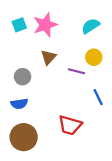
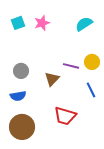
pink star: (45, 25) -> (42, 23), size x0.7
brown triangle: (48, 57) -> (52, 79), moved
yellow circle: (94, 57) -> (92, 62), moved

